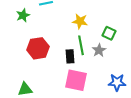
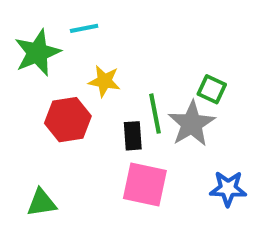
green star: (23, 15) -> (37, 53), size x1.6
yellow star: (80, 21) -> (104, 81), moved
gray star: (99, 50) -> (192, 124), size x1.6

